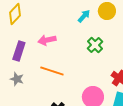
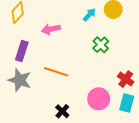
pink arrow: (47, 40) -> (51, 29), moved
gray star: (17, 79) -> (20, 80), size x1.6

